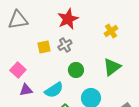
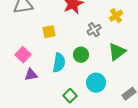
gray cross: (65, 45) -> (94, 30), moved
cyan semicircle: (54, 90) -> (59, 63), moved, turned -48

